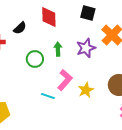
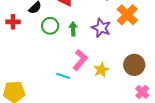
purple star: (86, 48) -> (101, 28), turned -30
green circle: (35, 59) -> (50, 26), moved

